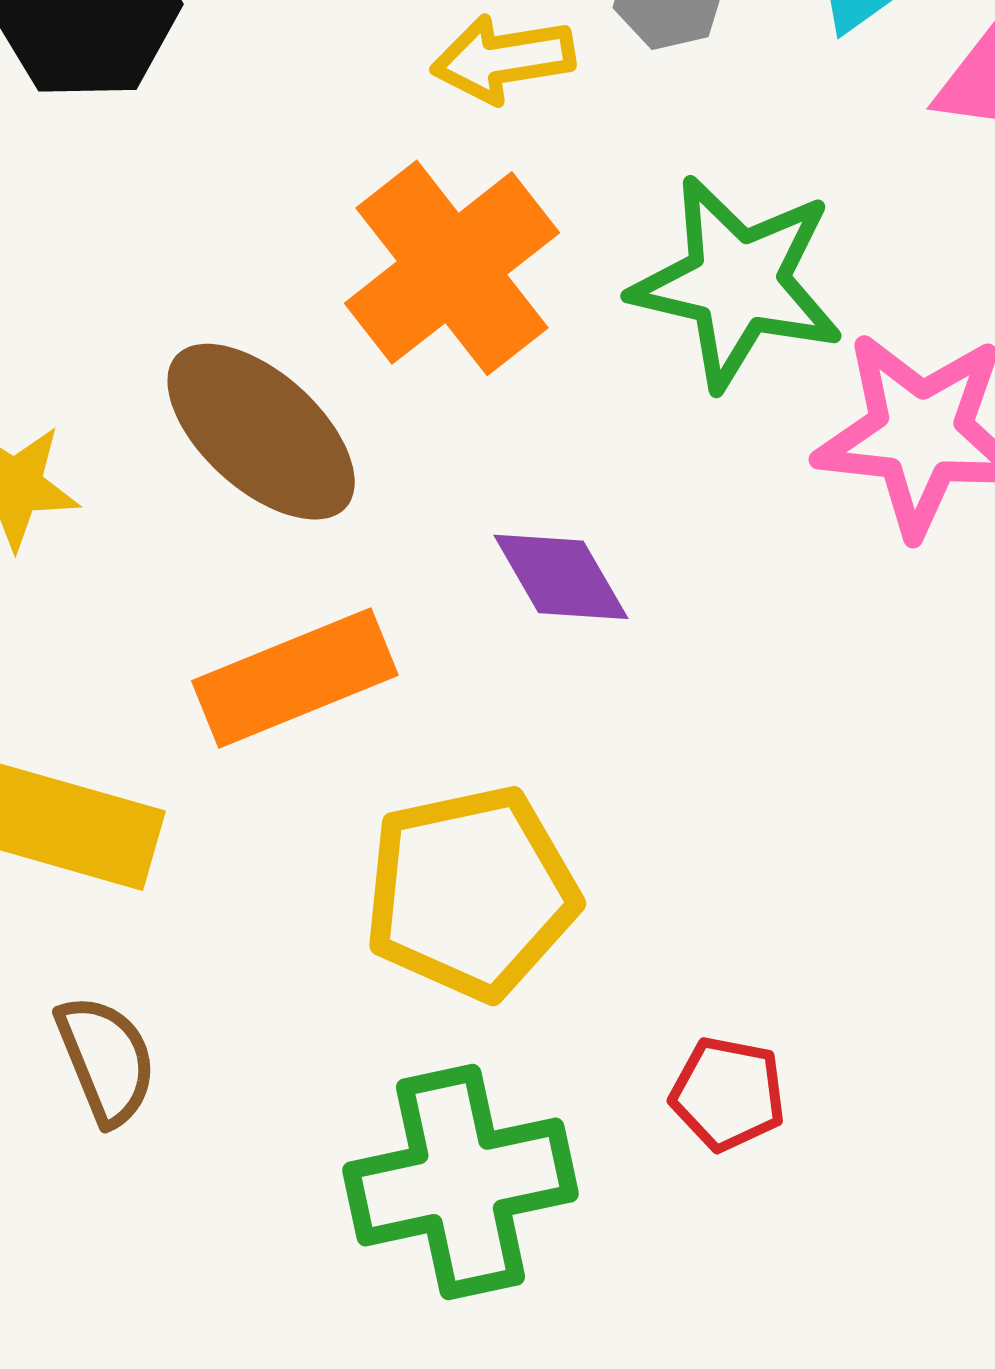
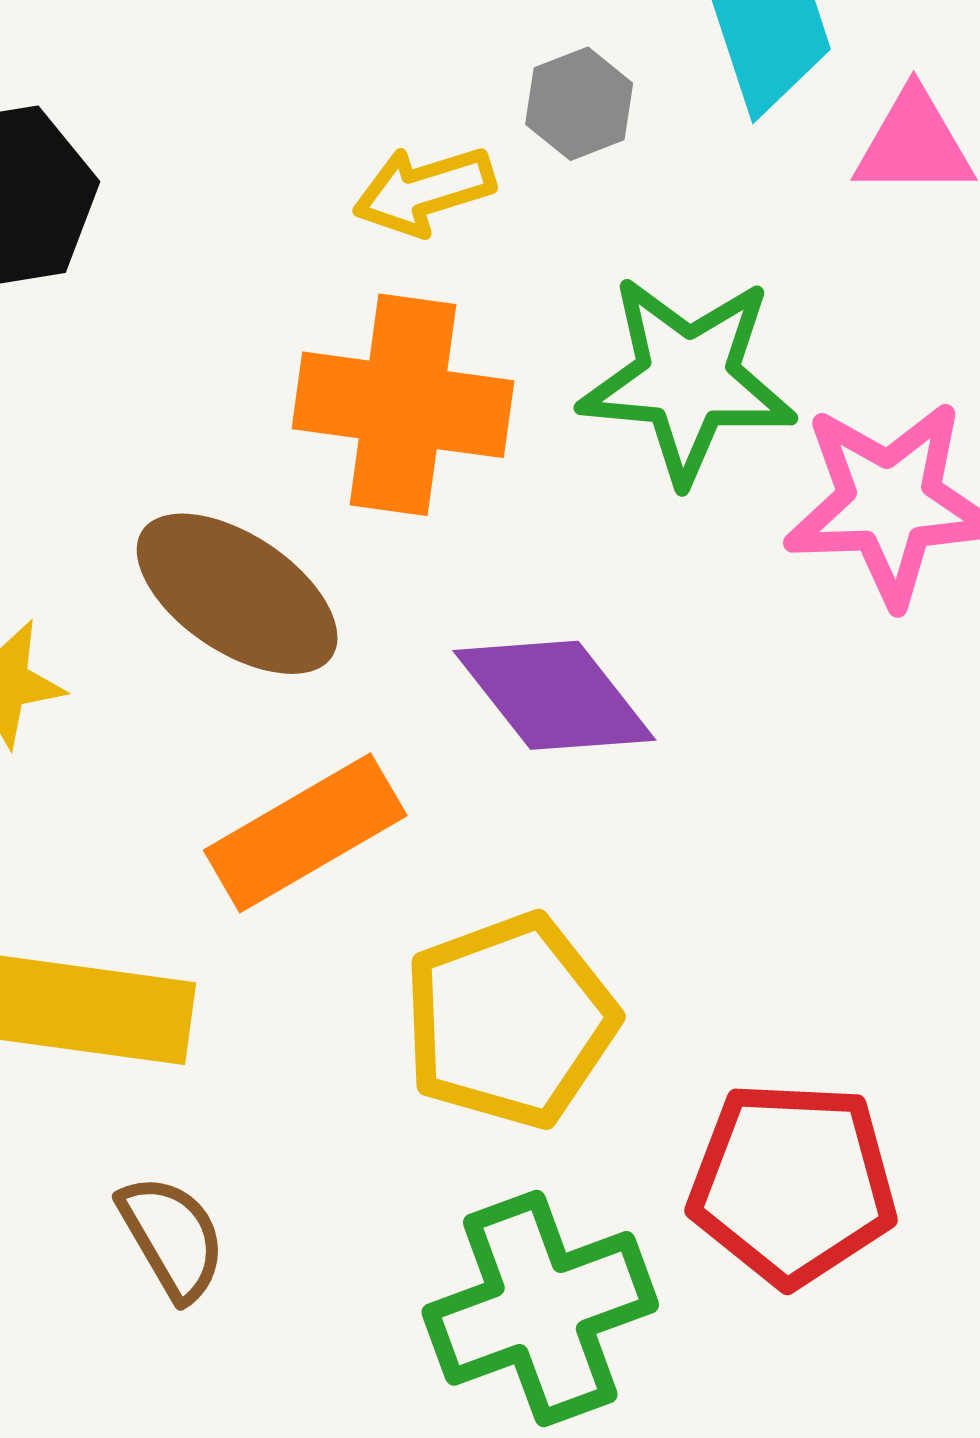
orange cross: (452, 268) -> (403, 405), turned -36
purple diamond: (561, 577) -> (554, 695), size x1.4
red pentagon: (728, 1094) -> (793, 1184), size x1.8

